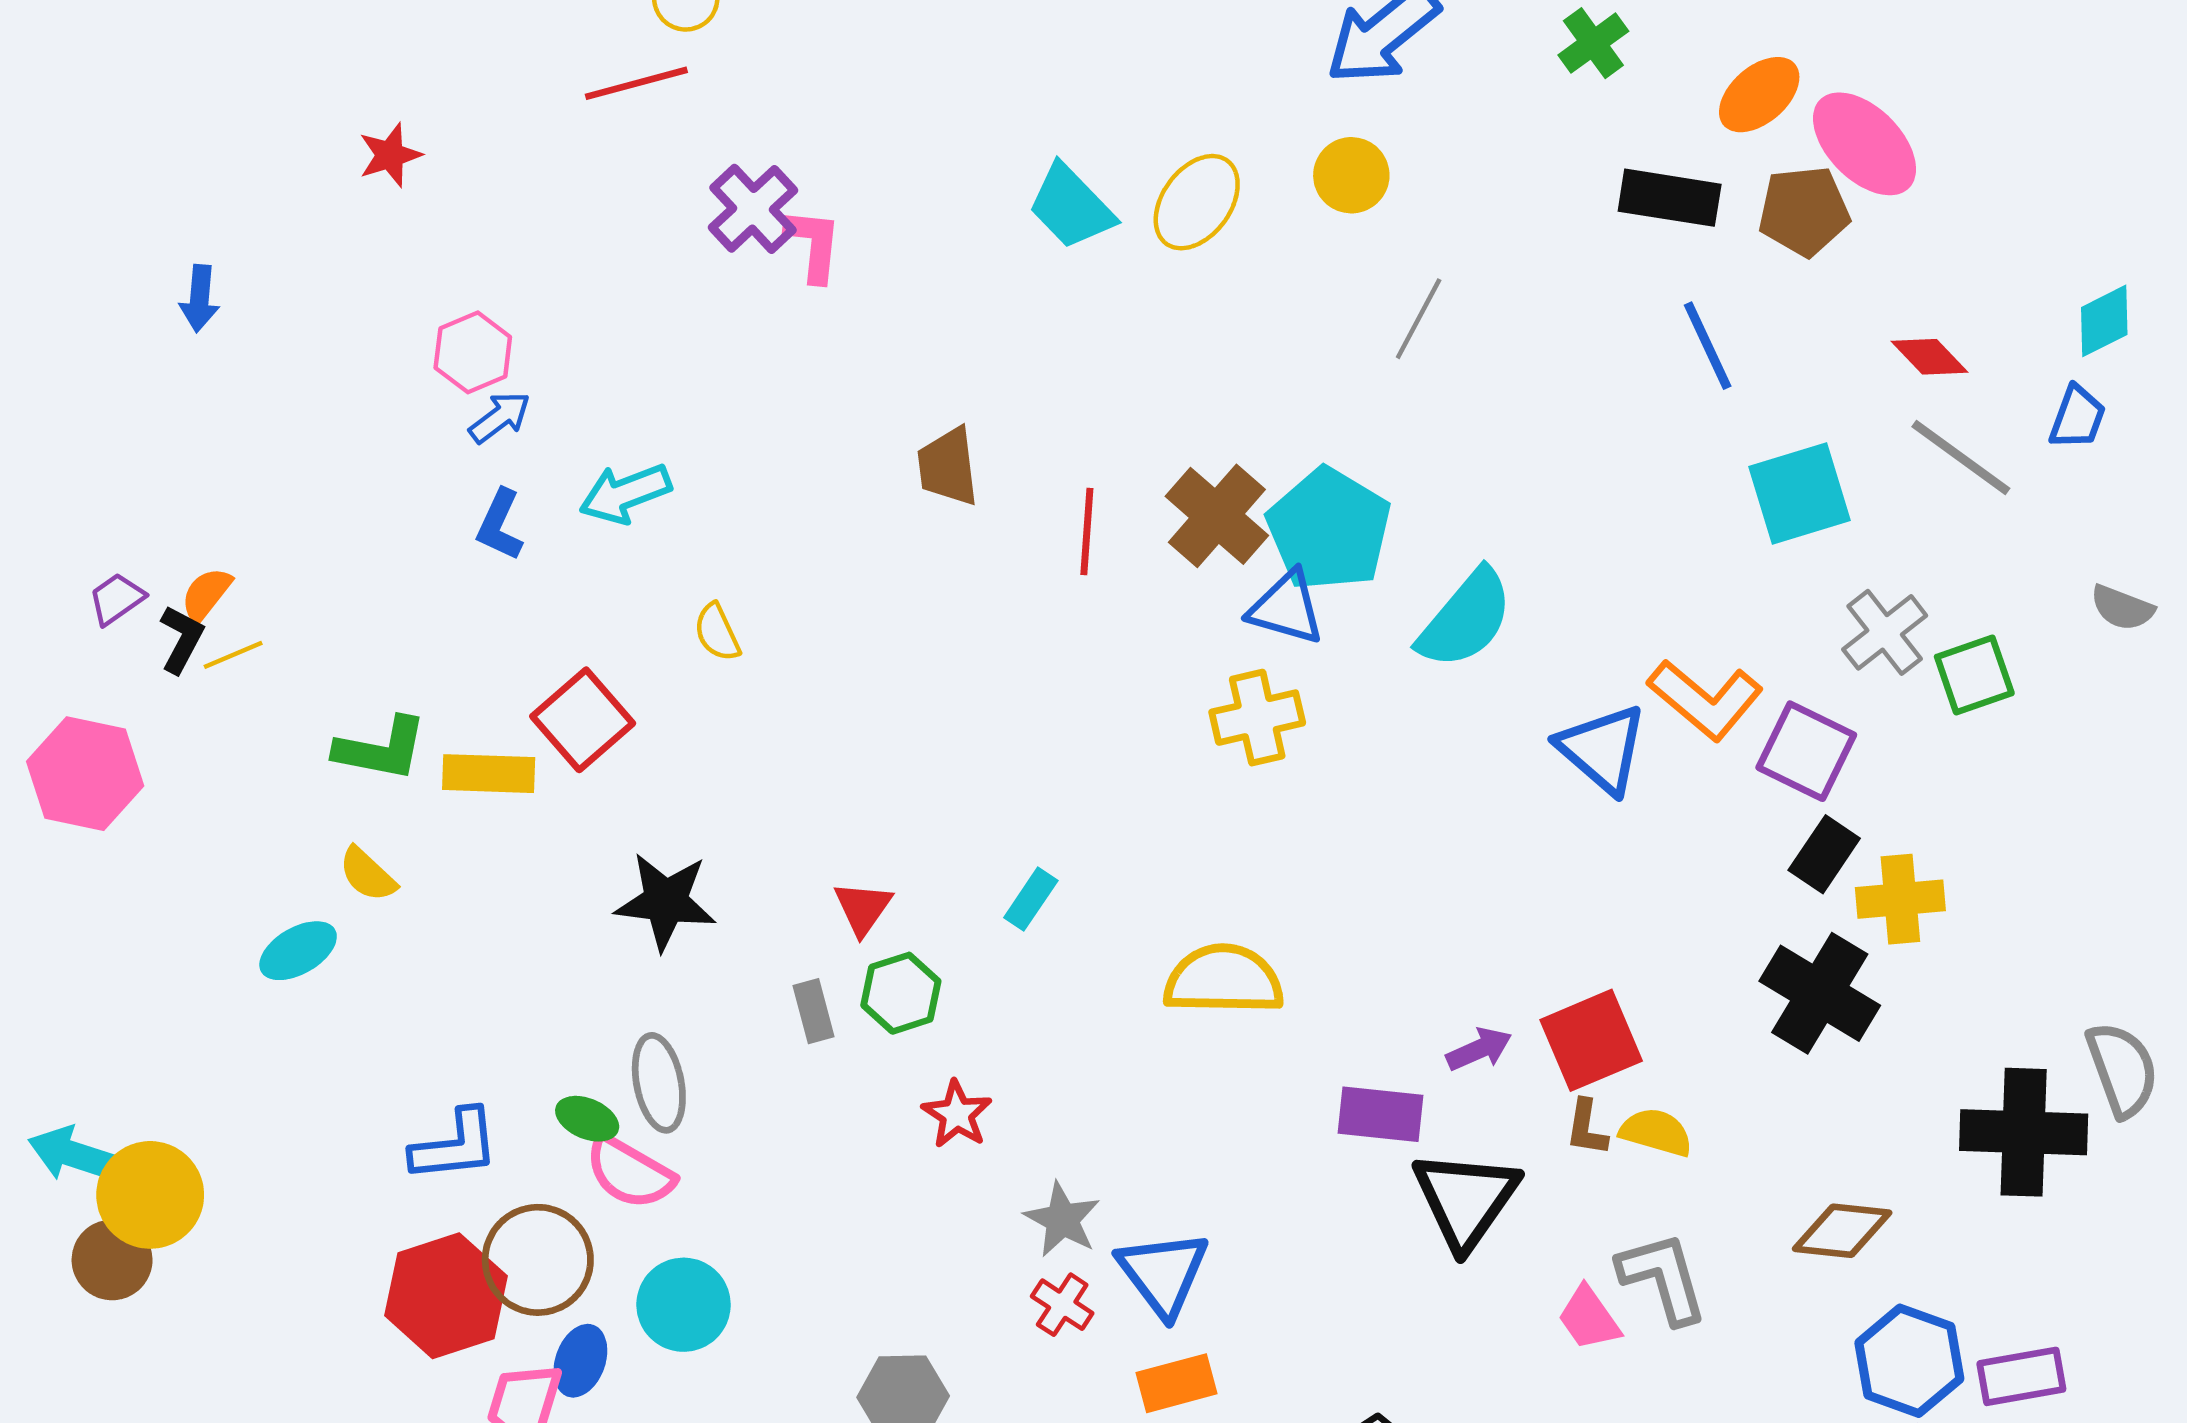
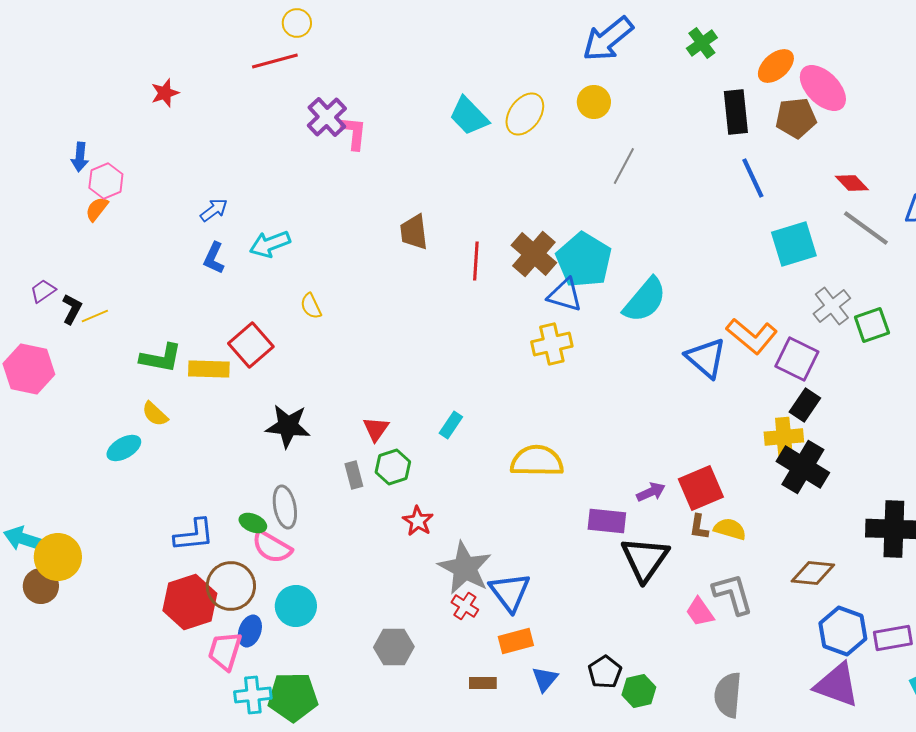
black rectangle: (1670, 198) -> (736, 112), turned 75
pink hexagon: (473, 352) -> (106, 181), moved
orange semicircle: (206, 594) -> (97, 209), moved
yellow cross: (1900, 899) -> (784, 437), moved
gray star: (1062, 1220) -> (465, 568), size x1.6

